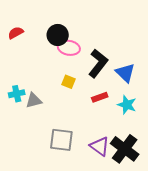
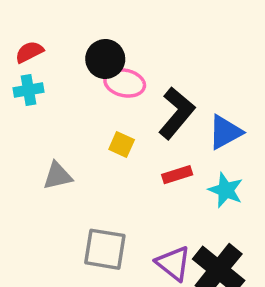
blue triangle: (125, 73) -> (225, 132), turned 45
cyan cross: (17, 94) -> (29, 90), moved

